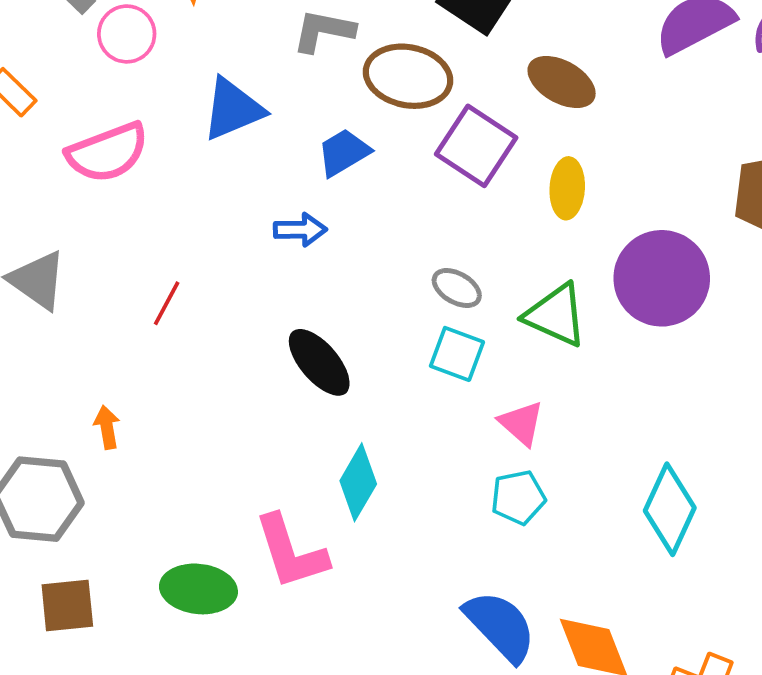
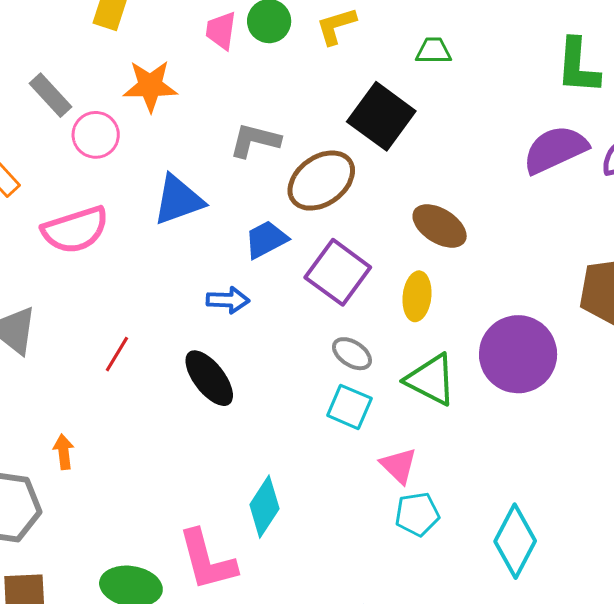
brown ellipse: (408, 76) -> (321, 181), turned -50
brown ellipse: (562, 82) -> (440, 226), moved
purple square: (476, 146) -> (338, 272), moved
yellow ellipse: (567, 188) -> (417, 296), moved
black ellipse: (319, 362) -> (209, 378), moved
cyan pentagon: (518, 497) -> (417, 514), moved

